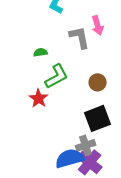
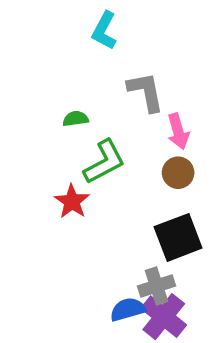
pink arrow: (98, 25) -> (178, 131), moved
blue semicircle: (70, 158) -> (128, 309), size x0.7

